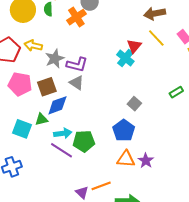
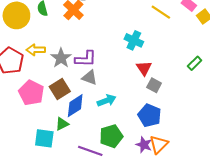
red triangle: (134, 46) -> (144, 68), moved
pink pentagon: (20, 84) -> (31, 93), turned 30
cyan arrow: (63, 133) -> (107, 100), moved
orange triangle: (126, 159) -> (159, 144), turned -36
purple star: (146, 161) -> (144, 145), moved

